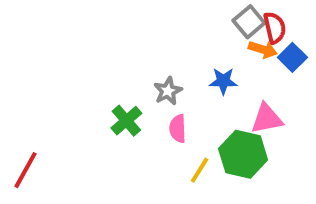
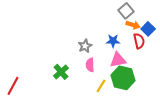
red semicircle: (275, 28) -> (139, 41), moved
pink triangle: (267, 119) -> (118, 60), moved
green cross: (126, 121) -> (61, 72), moved

